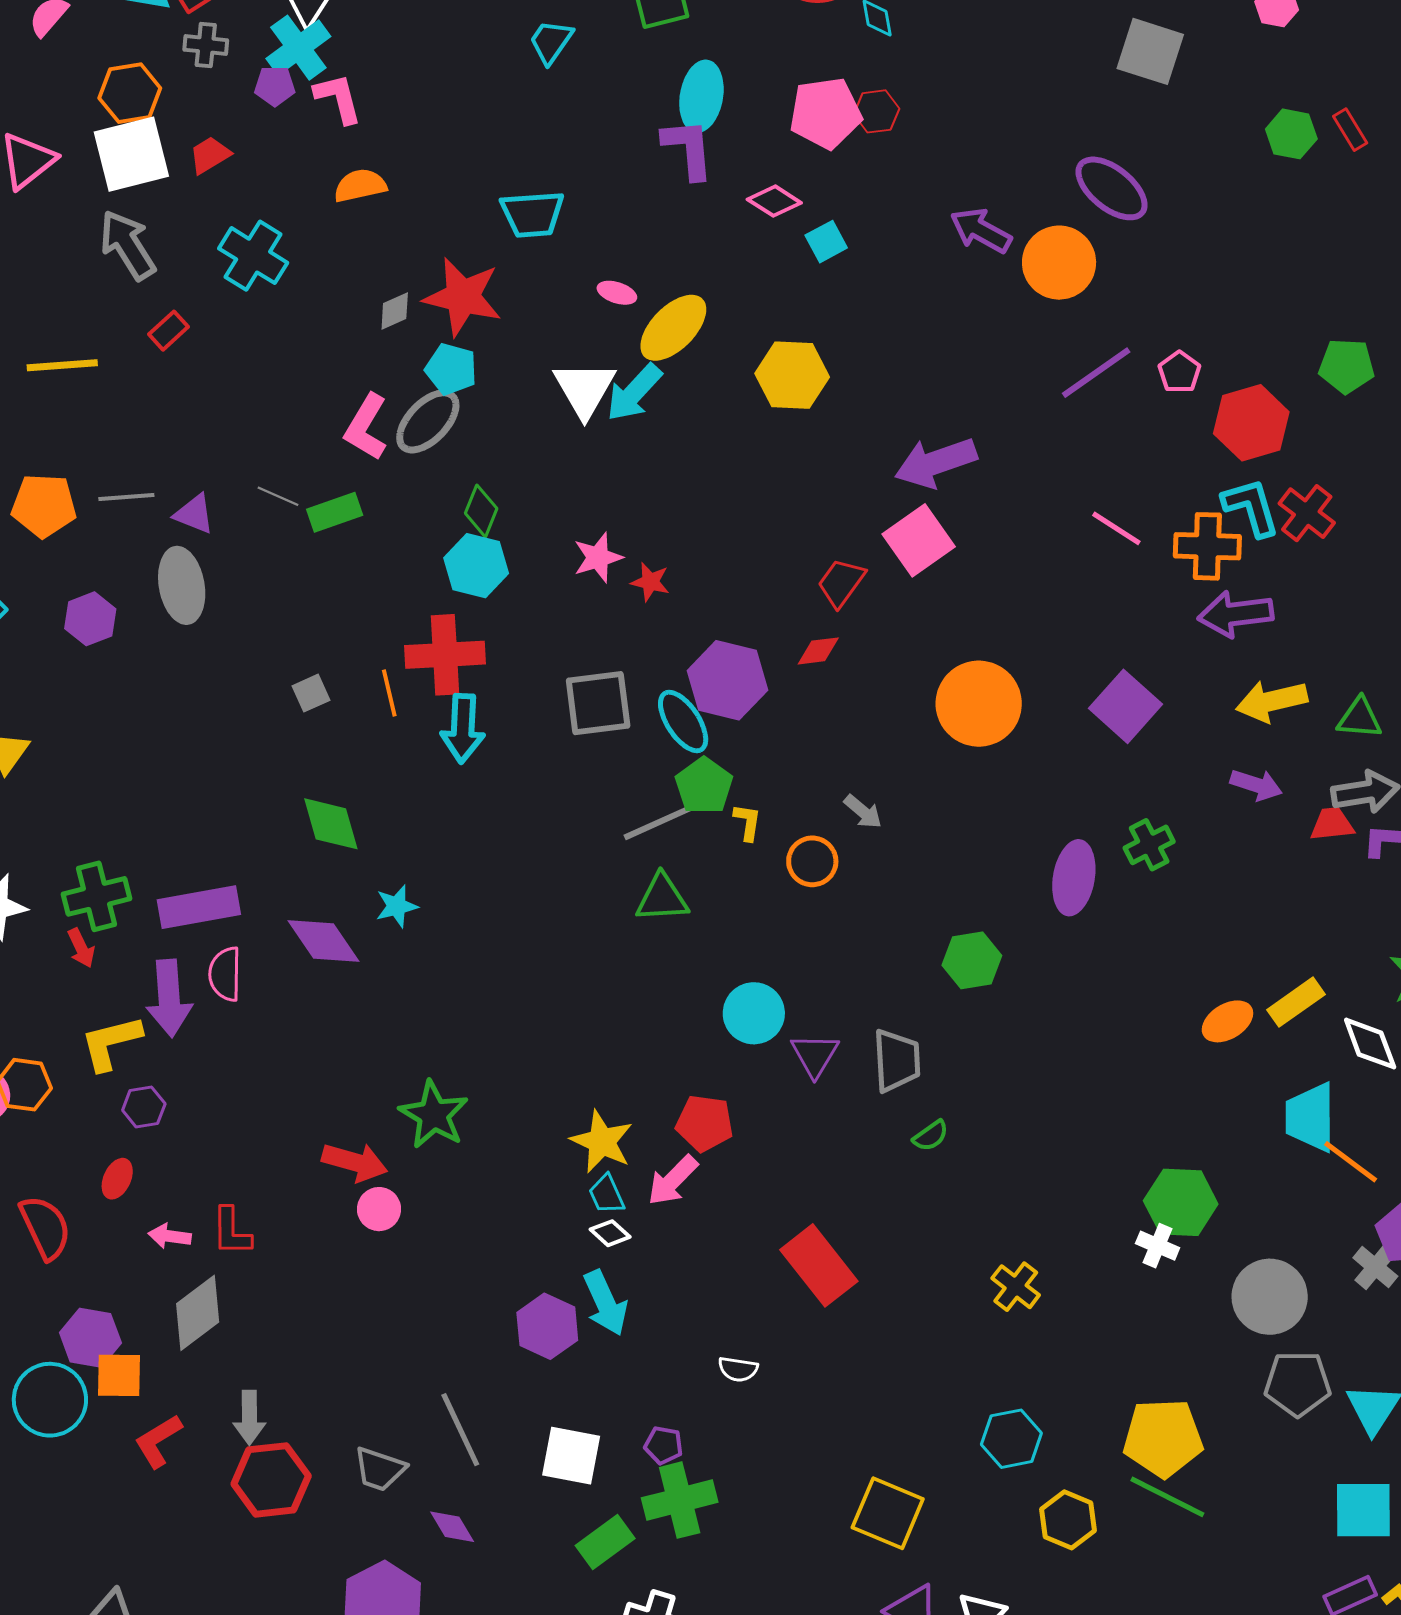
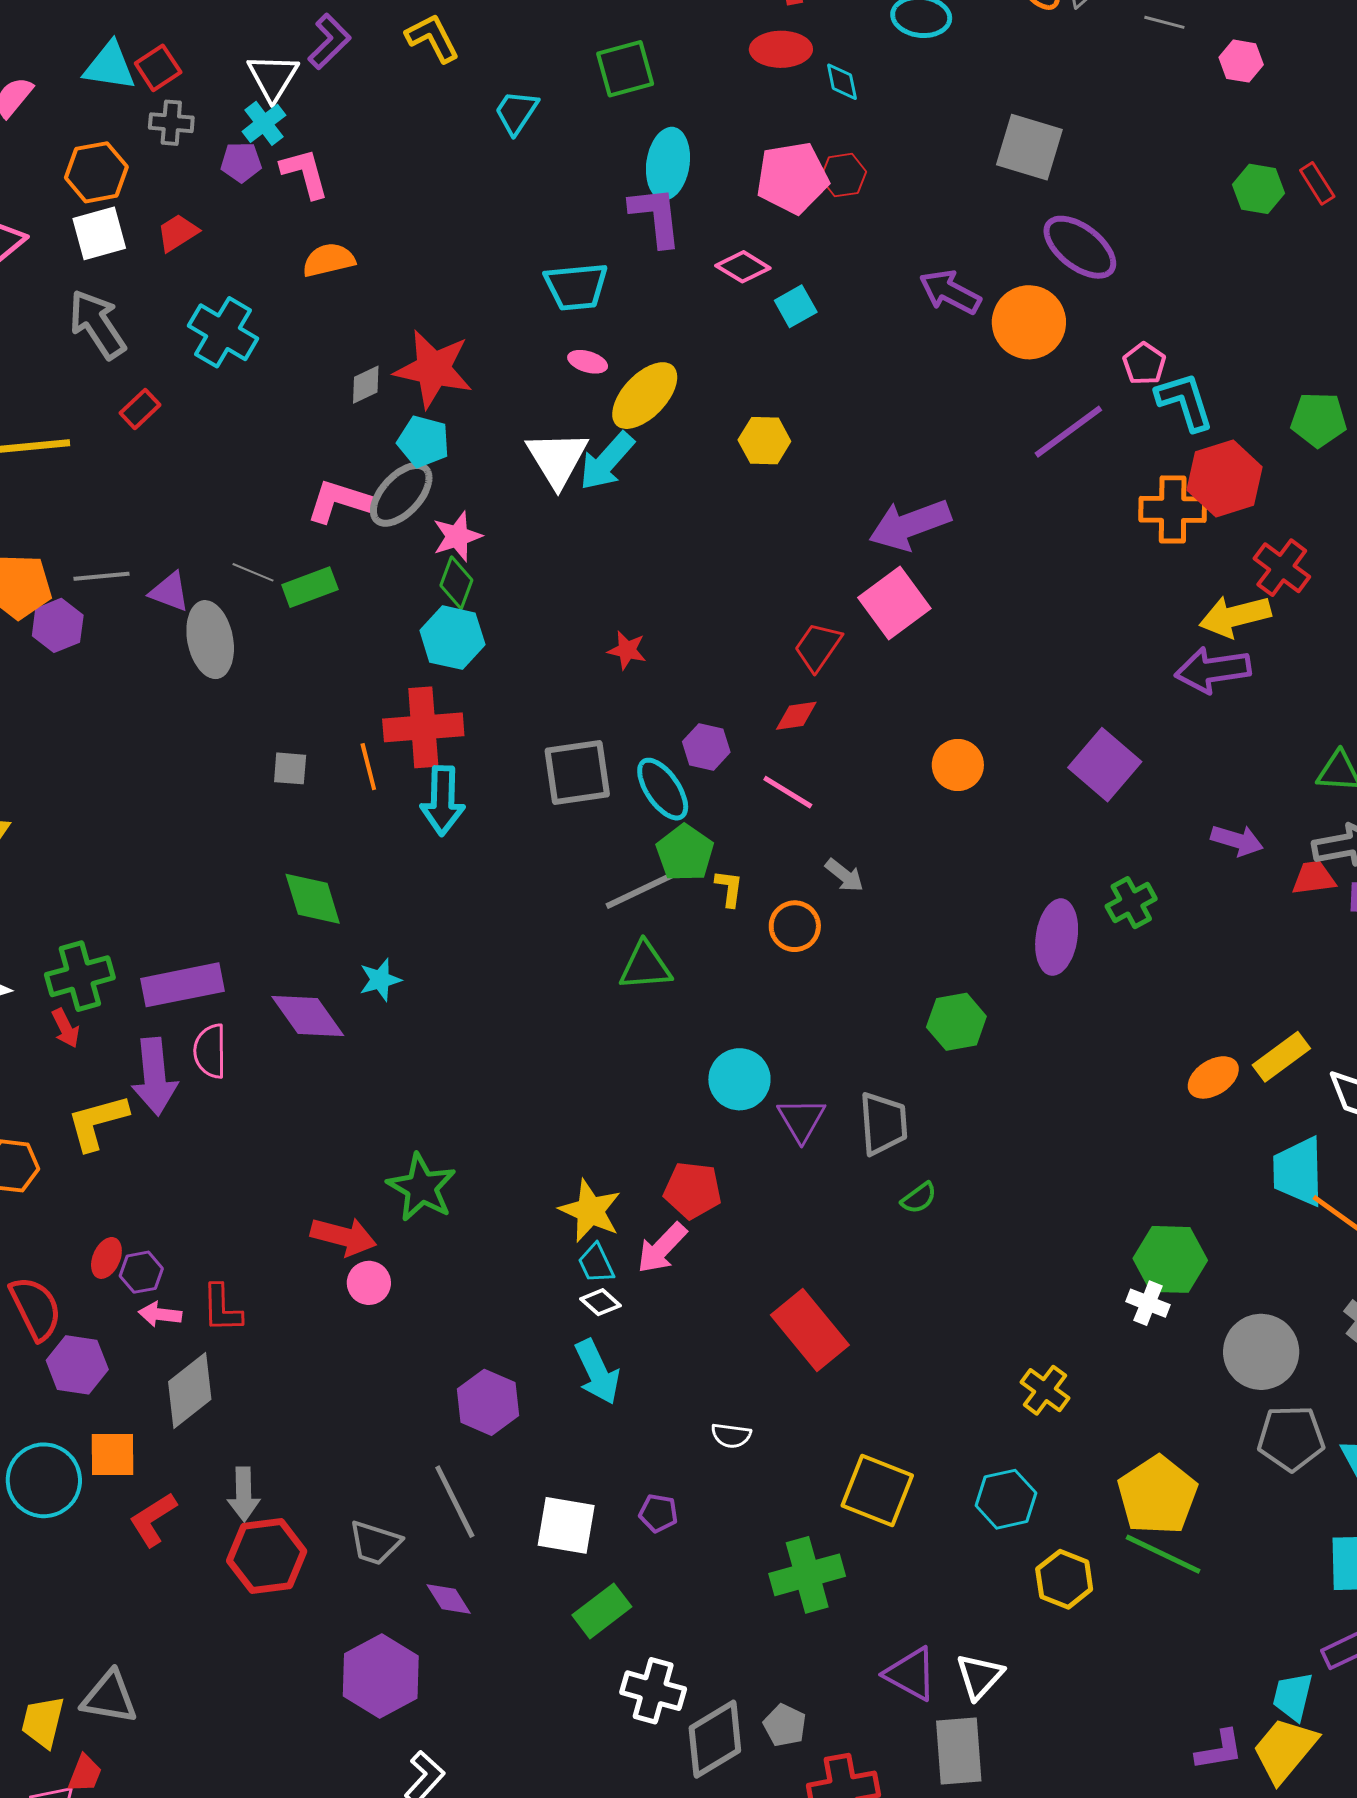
cyan cross: (298, 48) -> (264, 123), size x0.7
gray square: (1150, 51) -> (1029, 147), moved
white square: (131, 154) -> (99, 233), size x0.7
cyan trapezoid: (532, 214) -> (576, 287), moved
pink pentagon: (1179, 372) -> (1144, 364), moved
yellow hexagon: (792, 375) -> (764, 441), size x0.7
pink L-shape: (366, 427) -> (340, 501), turned 78
cyan L-shape: (1251, 507) -> (1185, 401), moved
pink line: (1116, 528) -> (788, 792), moved
orange cross: (1207, 546) -> (1173, 509), moved
pink star: (598, 558) -> (457, 536), moved
gray ellipse: (182, 585) -> (210, 640), moved
purple hexagon: (90, 619) -> (58, 625), moved
purple hexagon: (728, 680) -> (706, 747), size x0.6
gray square: (311, 693) -> (290, 768), turned 30
yellow arrow: (1272, 701) -> (1235, 616), moved
orange circle: (979, 704) -> (958, 765), size x0.6
purple hexagon: (144, 1107) -> (141, 1272), moved
yellow cross: (1016, 1287) -> (1045, 1390), moved
purple hexagon: (547, 1326) -> (488, 1402), moved
purple hexagon: (90, 1338) -> (77, 1365), moved
yellow pentagon: (1163, 1438) -> (1157, 1495), turned -30
green cross: (680, 1500) -> (807, 1575), moved
yellow square: (888, 1513) -> (877, 1491), moved

